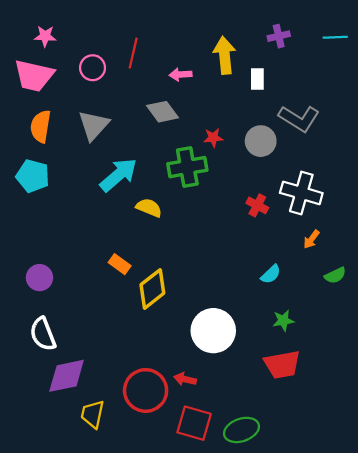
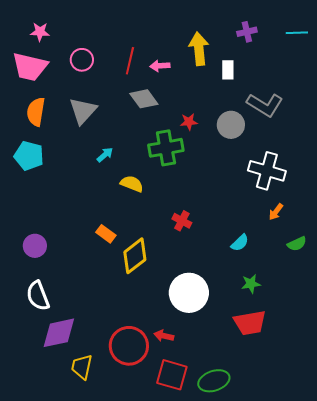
red line: (133, 53) -> (130, 61), moved
cyan arrow: (118, 175) -> (105, 155), size x0.5
red cross: (257, 205) -> (182, 221), moved

